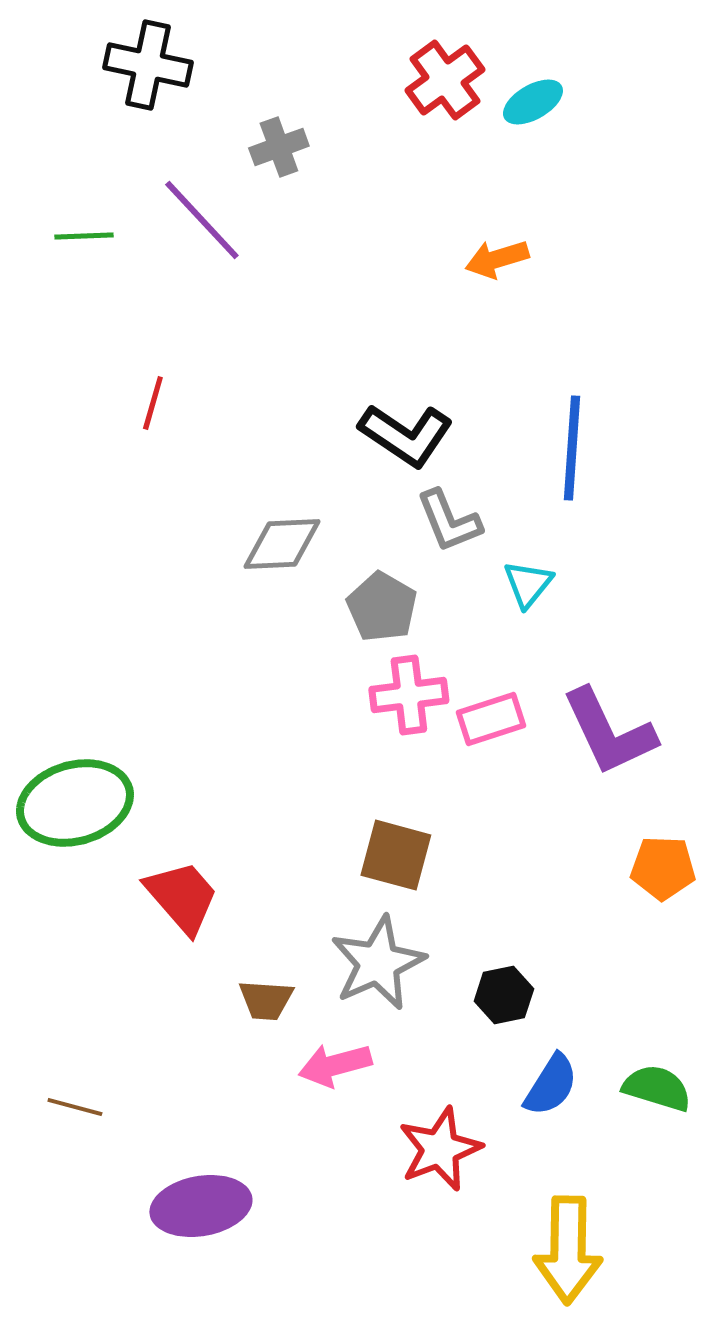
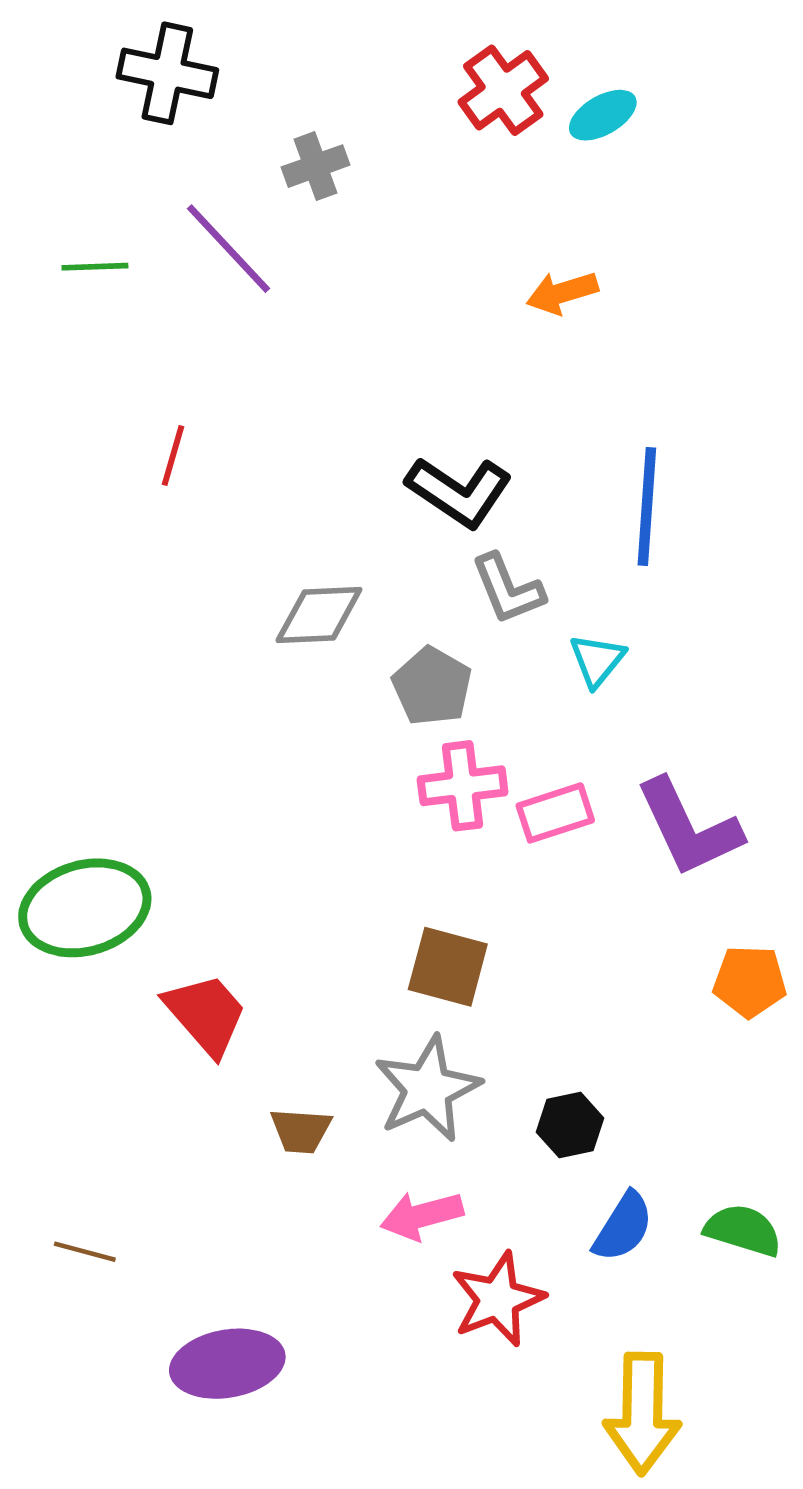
pink arrow: (335, 1065) -> (422, 1216), moved

